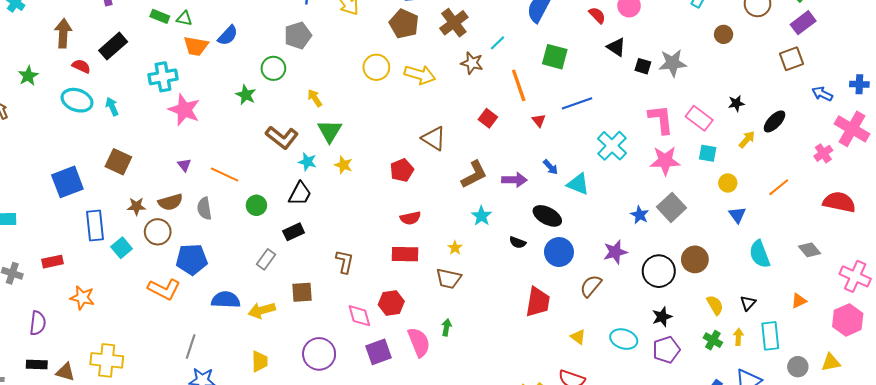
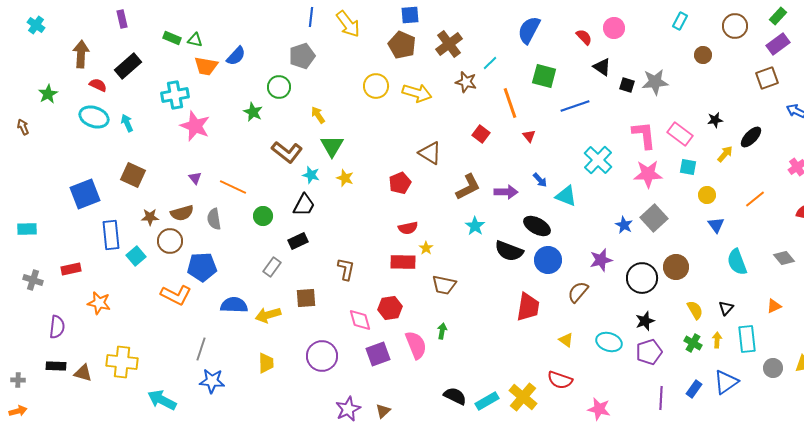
blue line: (577, 103) -> (575, 106), moved
black semicircle: (518, 242) -> (509, 251), size x1.8
yellow star: (455, 248) -> (426, 248), moved

